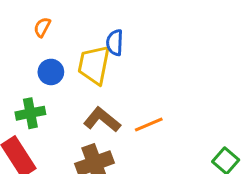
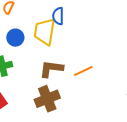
brown L-shape: (102, 120) -> (51, 69), turned -30

